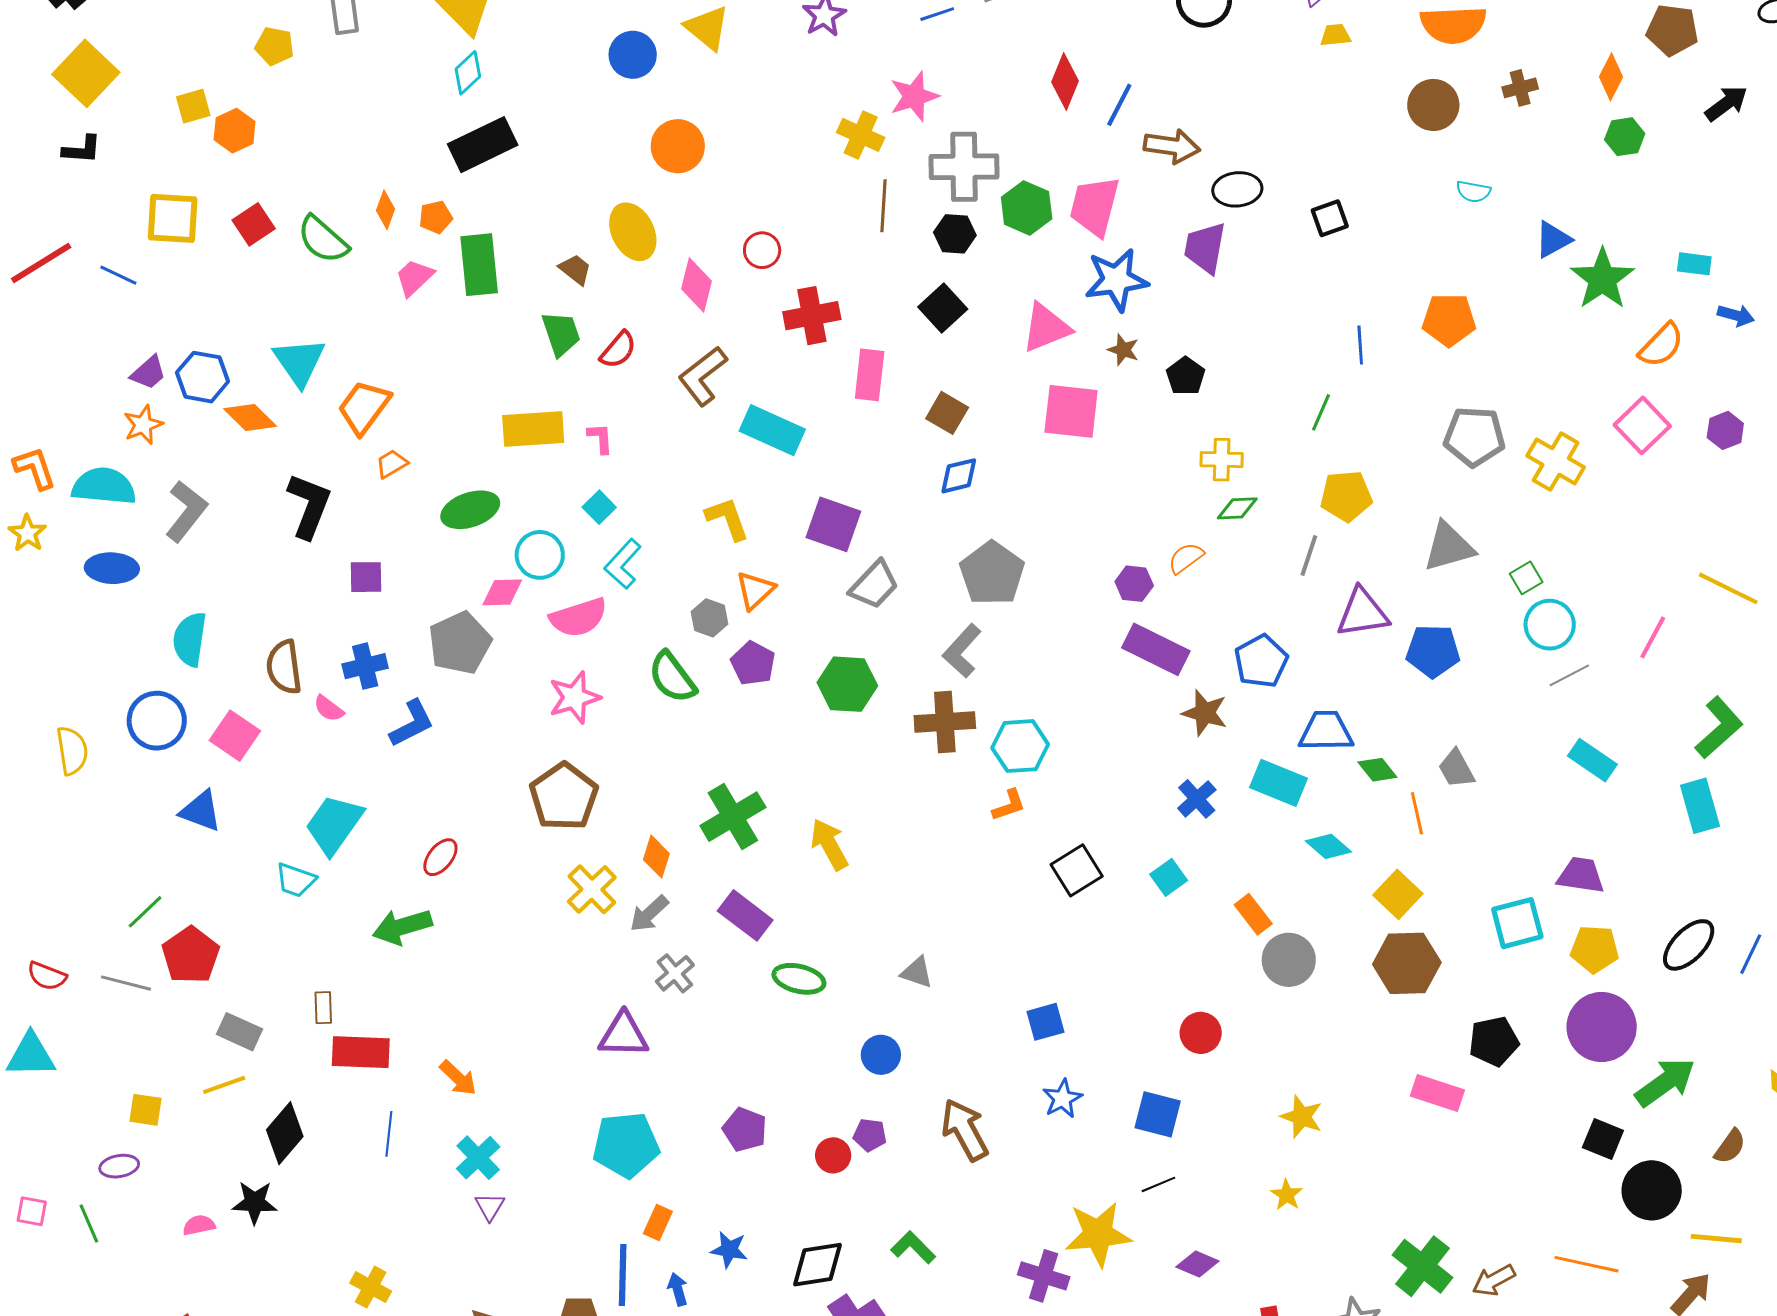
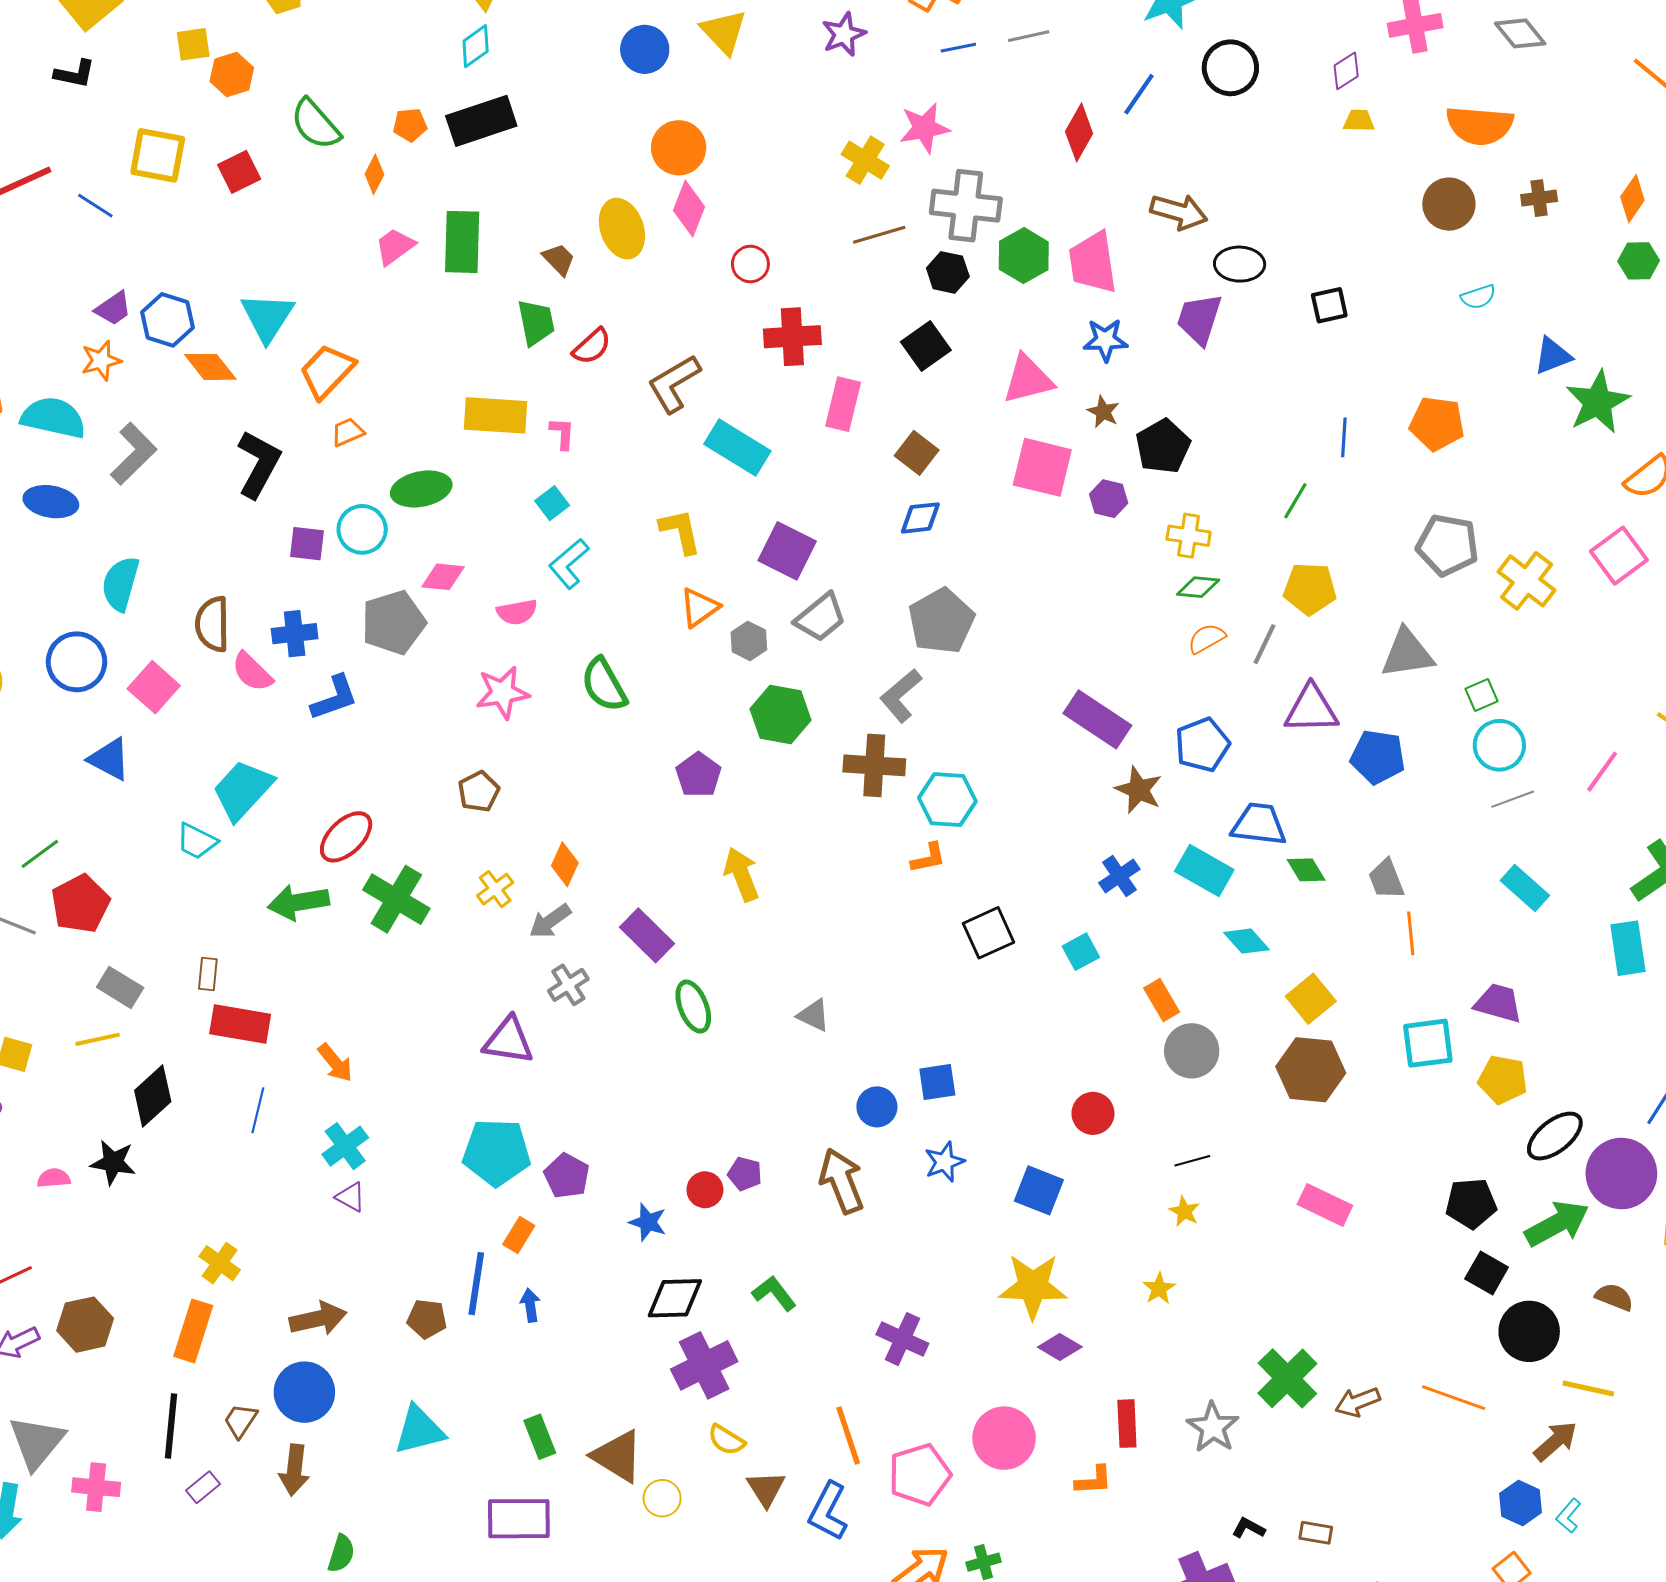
blue line: (1119, 105) -> (1139, 94), moved
cyan semicircle: (1473, 191) -> (1478, 297), turned -36
brown line: (884, 206) -> (879, 235), turned 63
pink trapezoid: (1095, 206) -> (1093, 263), turned -30
orange pentagon: (436, 217) -> (410, 125), moved
green semicircle: (323, 240) -> (315, 124), moved
blue star: (1116, 280) -> (1105, 340), size x0.7
pink diamond: (696, 285) -> (689, 209), moved
black pentagon: (1186, 376) -> (1163, 446), size x1.4
cyan circle: (540, 555) -> (362, 529), moved
orange semicircle: (1186, 558) -> (1207, 638), moved
purple hexagon: (1134, 584) -> (1109, 499), moved
pink semicircle: (579, 617) -> (517, 612), size x0.7
gray hexagon: (710, 618) -> (749, 641), moved
purple pentagon: (753, 663) -> (698, 775), moved
pink semicircle: (329, 709) -> (252, 672), size x1.4
brown pentagon: (564, 797) -> (479, 792), size x0.6
orange line: (1417, 813) -> (1411, 933), moved
green cross: (733, 817) -> (396, 899), moved, turned -36
red ellipse: (440, 857) -> (346, 837), size x1.4
yellow cross: (592, 889) -> (495, 889), size x0.7
black ellipse: (1689, 945) -> (1555, 1136), moved
green ellipse: (799, 979) -> (693, 1007), turned 48
purple circle: (1602, 1027) -> (1621, 1174), moved
black pentagon: (1494, 1041) -> (1471, 1203), moved
blue circle: (881, 1055) -> (877, 1107), moved
yellow star: (1302, 1117) -> (1184, 1211), size x0.7
purple pentagon: (745, 1129) -> (567, 1176), moved
brown semicircle: (1730, 1146) -> (1614, 1297), turned -111
black line: (1158, 1184) -> (1192, 1161), moved
purple triangle: (490, 1207) -> (351, 1197), turned -40
yellow star: (1098, 1234) -> (1033, 1286), moved
blue star: (729, 1250) -> (648, 1222), moved

